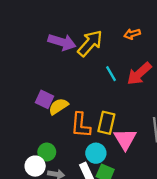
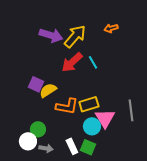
red arrow: (139, 74) -> (72, 62), moved
yellow rectangle: (106, 123) -> (89, 104), turned 60
orange L-shape: (81, 125) -> (67, 106), turned -85
cyan circle: (96, 153) -> (92, 126), moved

